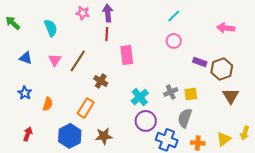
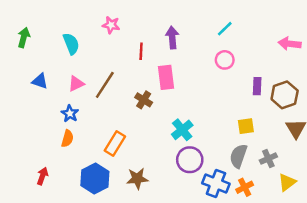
purple arrow: (108, 13) -> (172, 37), moved
green arrow: (13, 23) -> (24, 37), turned 63
pink triangle: (55, 60) -> (76, 84), turned 32
purple rectangle: (200, 62) -> (257, 86), turned 72
brown cross: (101, 81) -> (144, 100), moved
gray cross: (171, 92) -> (268, 159), moved
blue star: (25, 93) -> (70, 114), moved
orange cross: (198, 143) -> (245, 187), moved, turned -32

